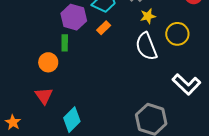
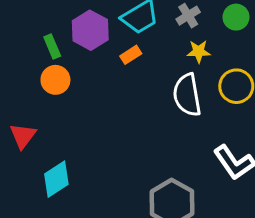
green rectangle: (65, 43) -> (52, 46), moved, turned -35
orange circle: (48, 62) -> (55, 80), moved

